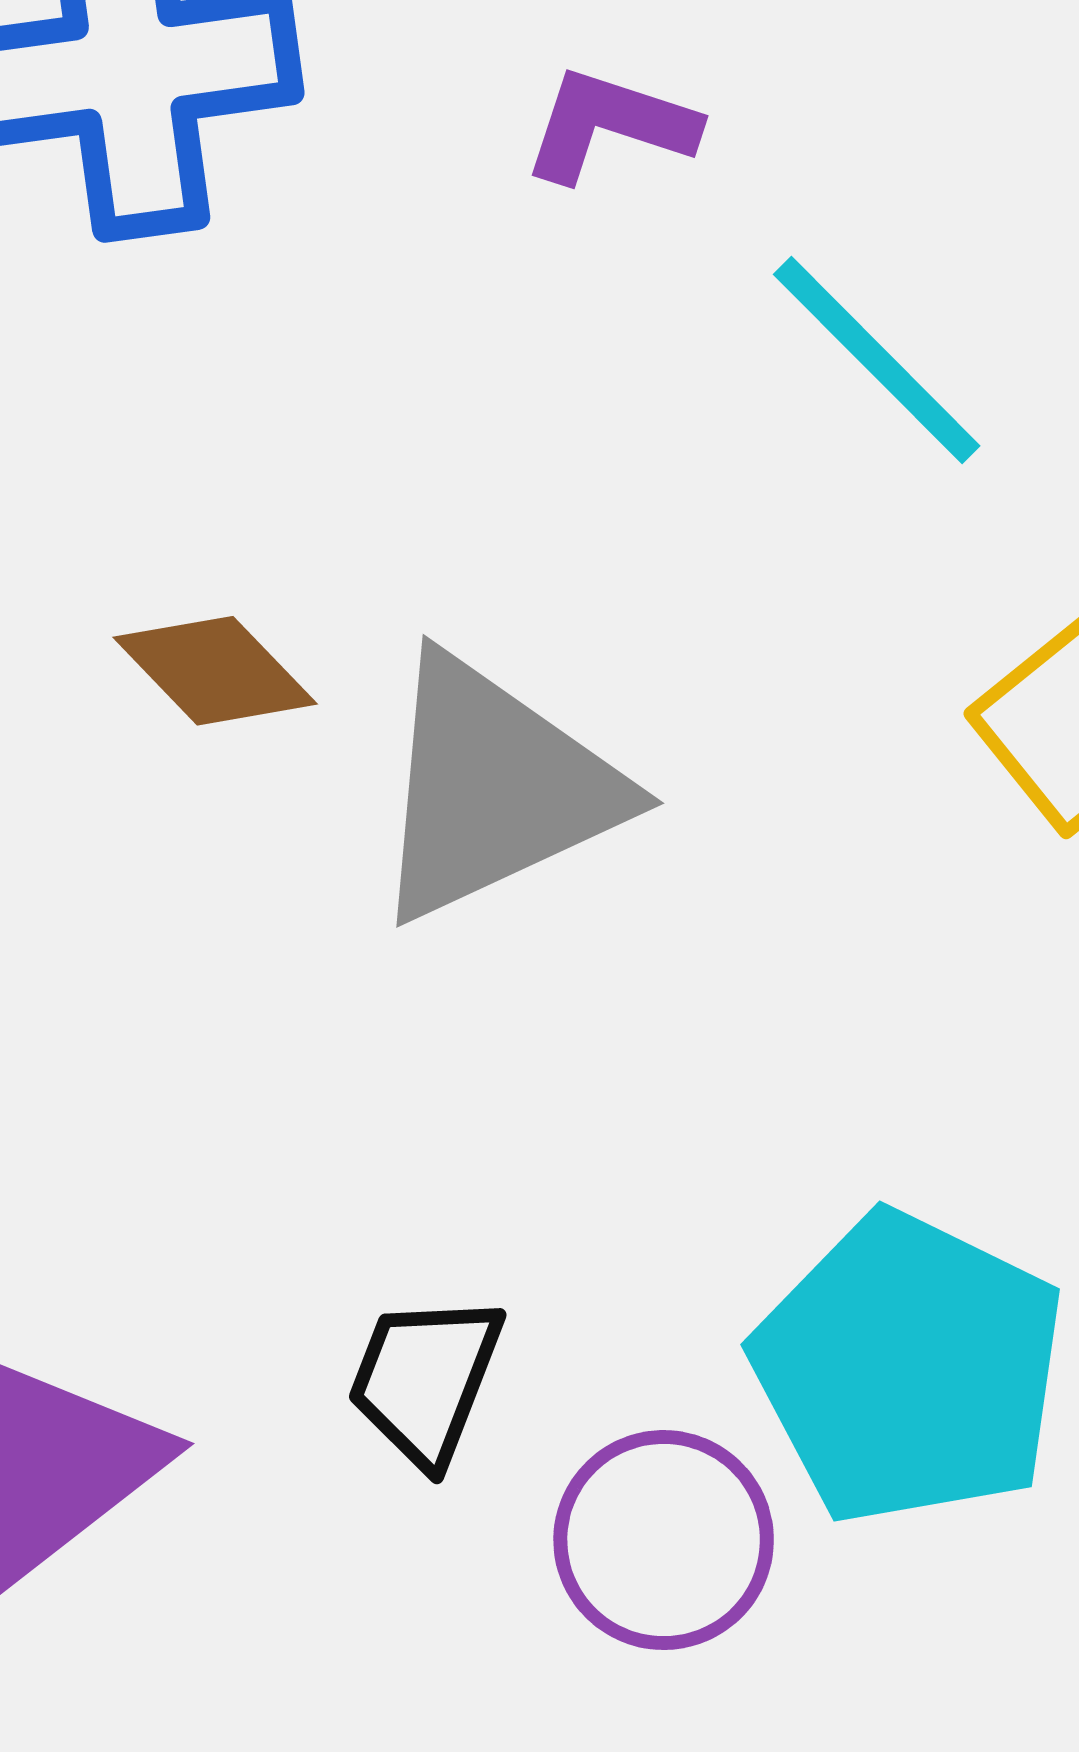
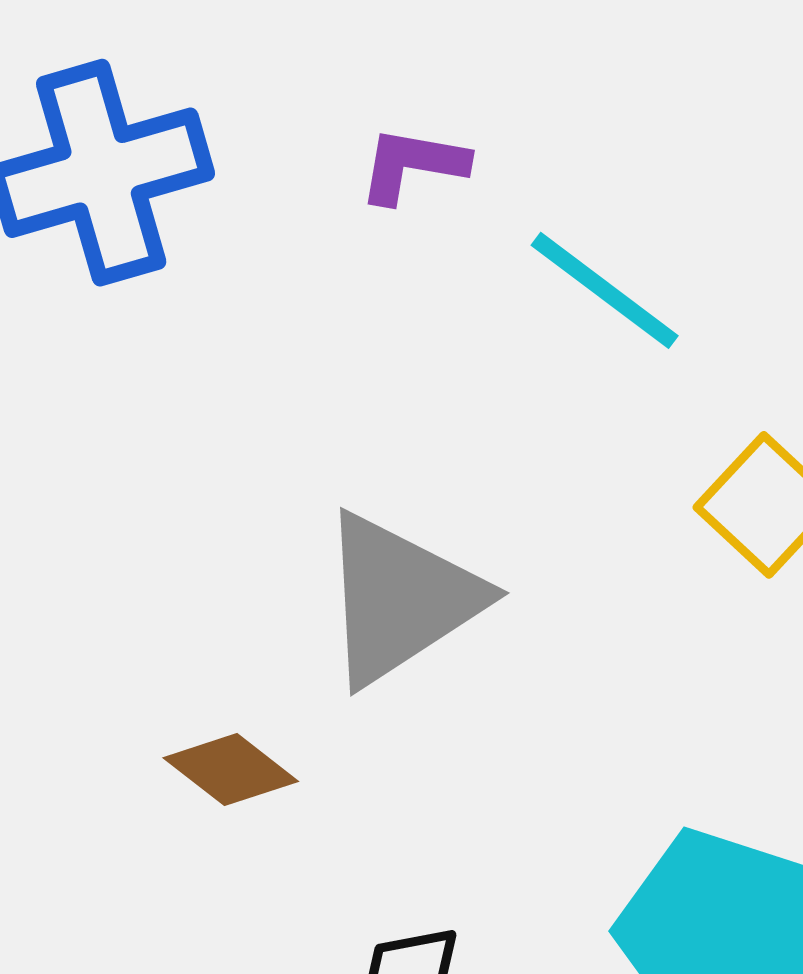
brown diamond: (215, 671) -> (231, 770), moved

